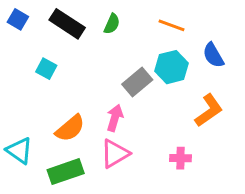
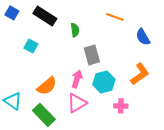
green semicircle: (112, 24) -> (75, 30), moved, turned -32
cyan hexagon: (172, 67) -> (104, 82), moved
gray rectangle: (137, 82) -> (92, 55), turned -66
green rectangle: (66, 172) -> (44, 115), turned 65

